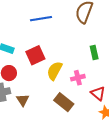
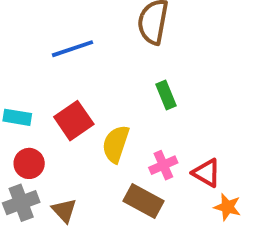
green rectangle: (94, 53) -> (166, 95), moved
pink cross: (78, 78) -> (163, 165), moved

